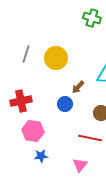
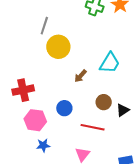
gray line: (26, 54) -> (44, 26), moved
blue circle: (65, 104) -> (64, 108), moved

